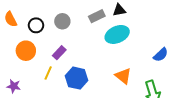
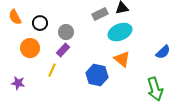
gray circle: (62, 21) -> (66, 32), moved
orange triangle: (123, 76) -> (122, 59), moved
blue hexagon: (77, 78) -> (97, 75), moved

